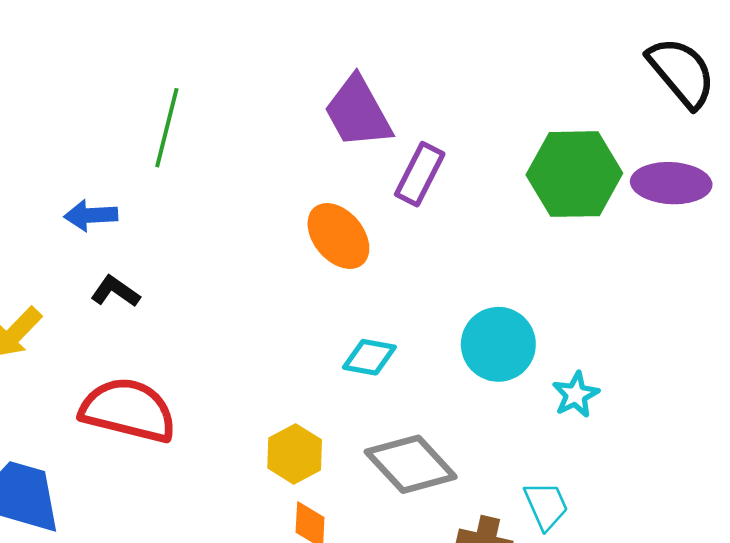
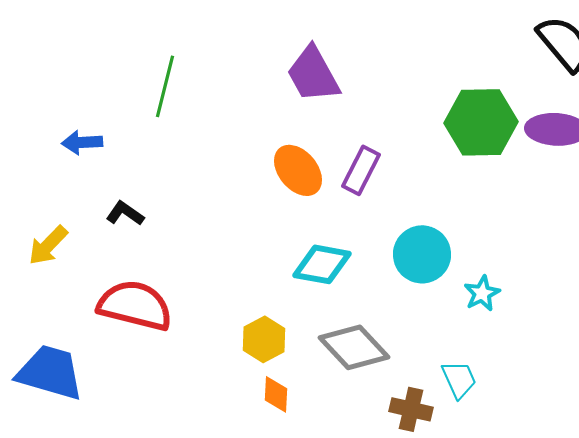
purple rectangle: (420, 174) -> (361, 170), moved
blue arrow: (91, 215) -> (82, 142), moved
cyan diamond: (369, 357) -> (322, 264), size x1.4

